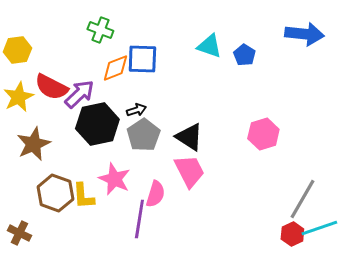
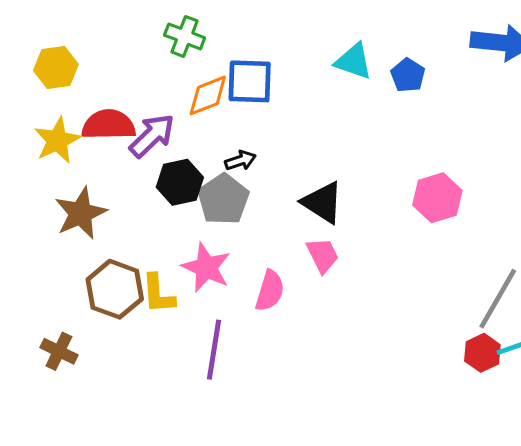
red semicircle: (51, 87) -> (109, 125), turned 152
black hexagon: (97, 124) -> (180, 182), size x0.7
gray pentagon: (143, 135) -> (223, 199), moved
pink trapezoid: (189, 171) -> (323, 255), size x0.7
purple line: (139, 219) -> (214, 350), moved

